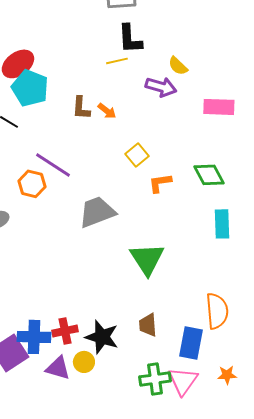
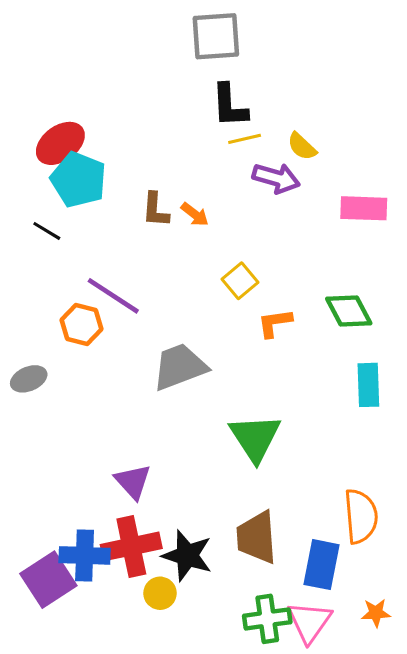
yellow line: (117, 61) -> (245, 139), moved
brown trapezoid: (148, 325) -> (257, 537), size x1.5
red cross: (65, 331) -> (131, 546), size x1.5
purple triangle: (58, 368) -> (133, 482), moved, turned 32

